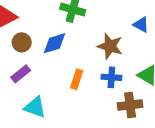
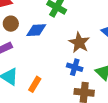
orange rectangle: (77, 79) -> (35, 84), moved

